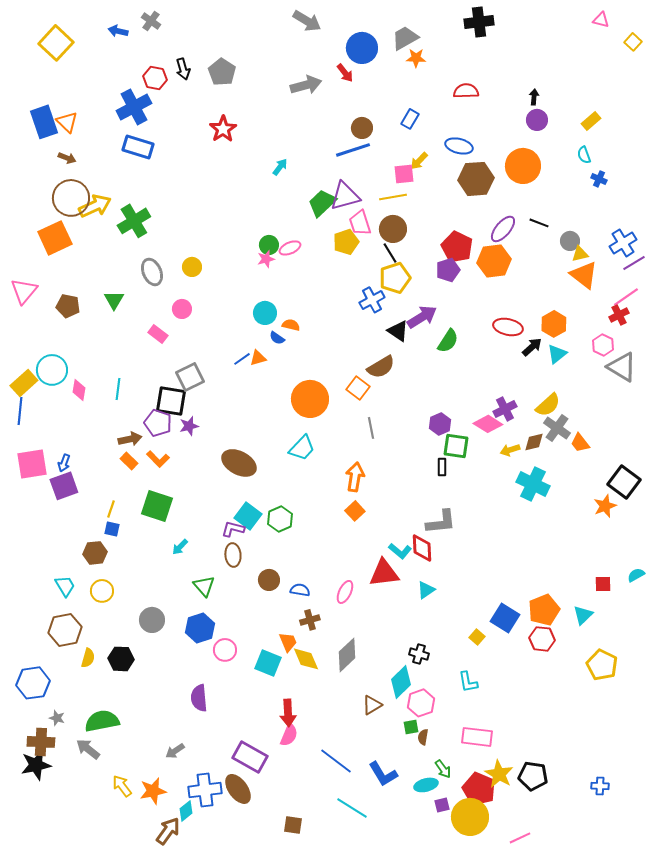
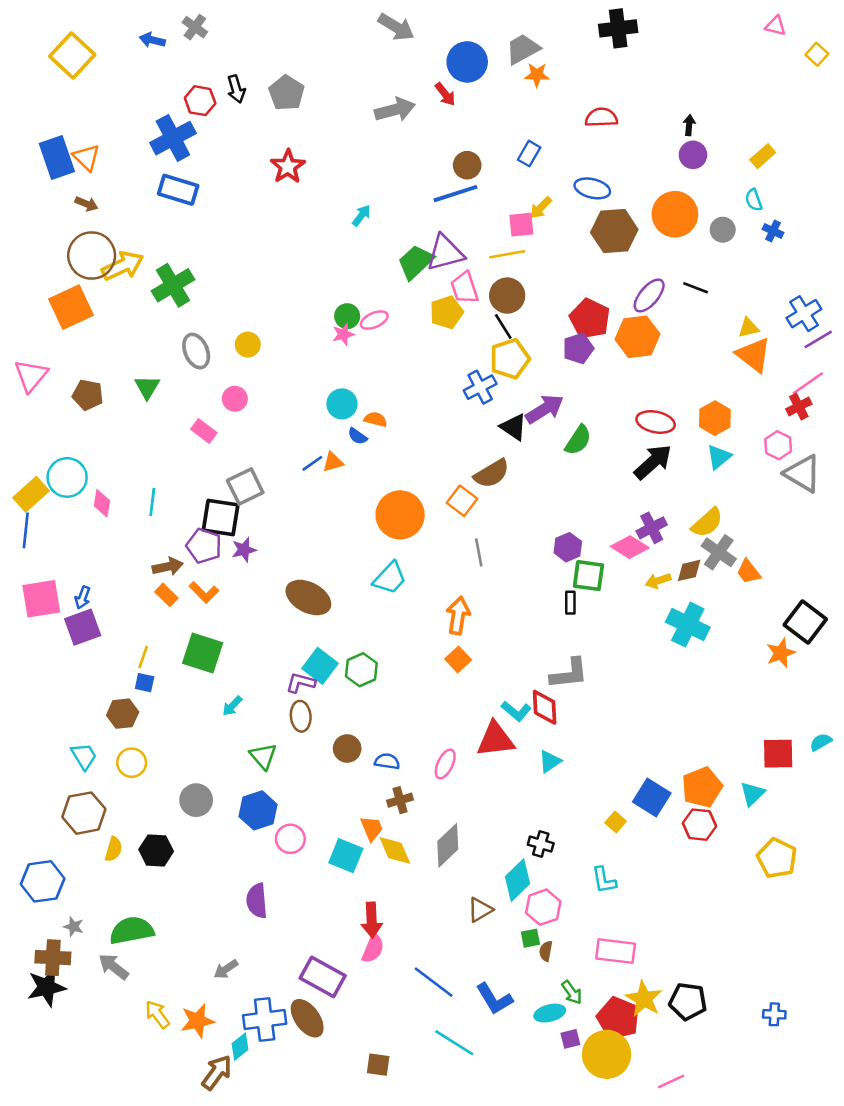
gray circle: (570, 241) -> (723, 230), moved
black arrow: (532, 347) -> (653, 462), moved, size x1.5
red square: (603, 584) -> (778, 754), size x1.5

